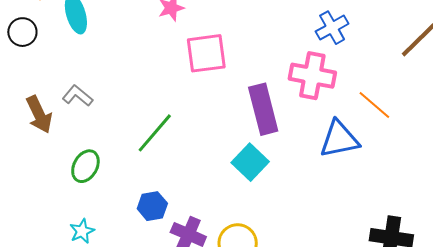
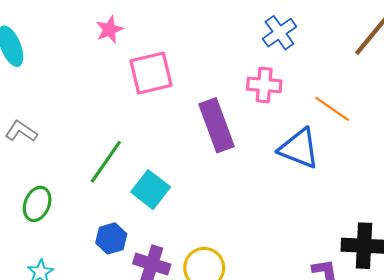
pink cross: (312, 76) -> (264, 85), size x0.7
blue triangle: (339, 139) -> (299, 148), turned 39
cyan square: (250, 162) -> (151, 190), moved

